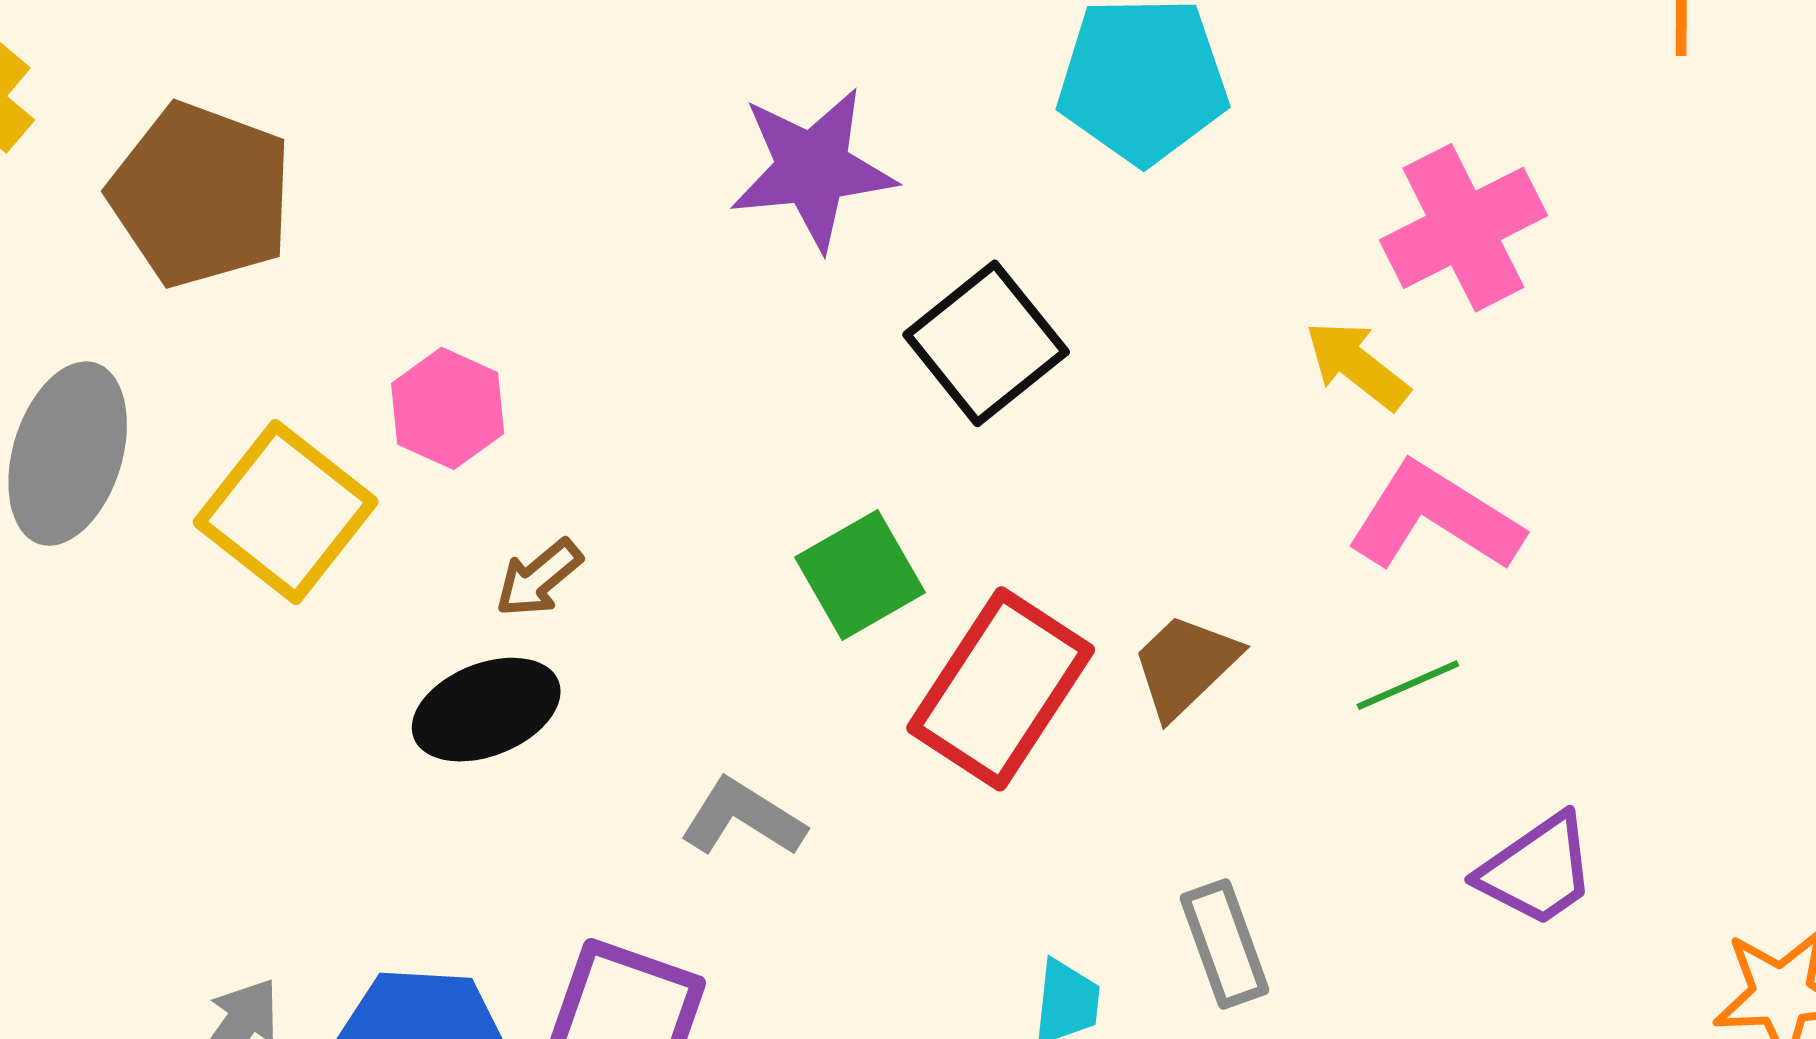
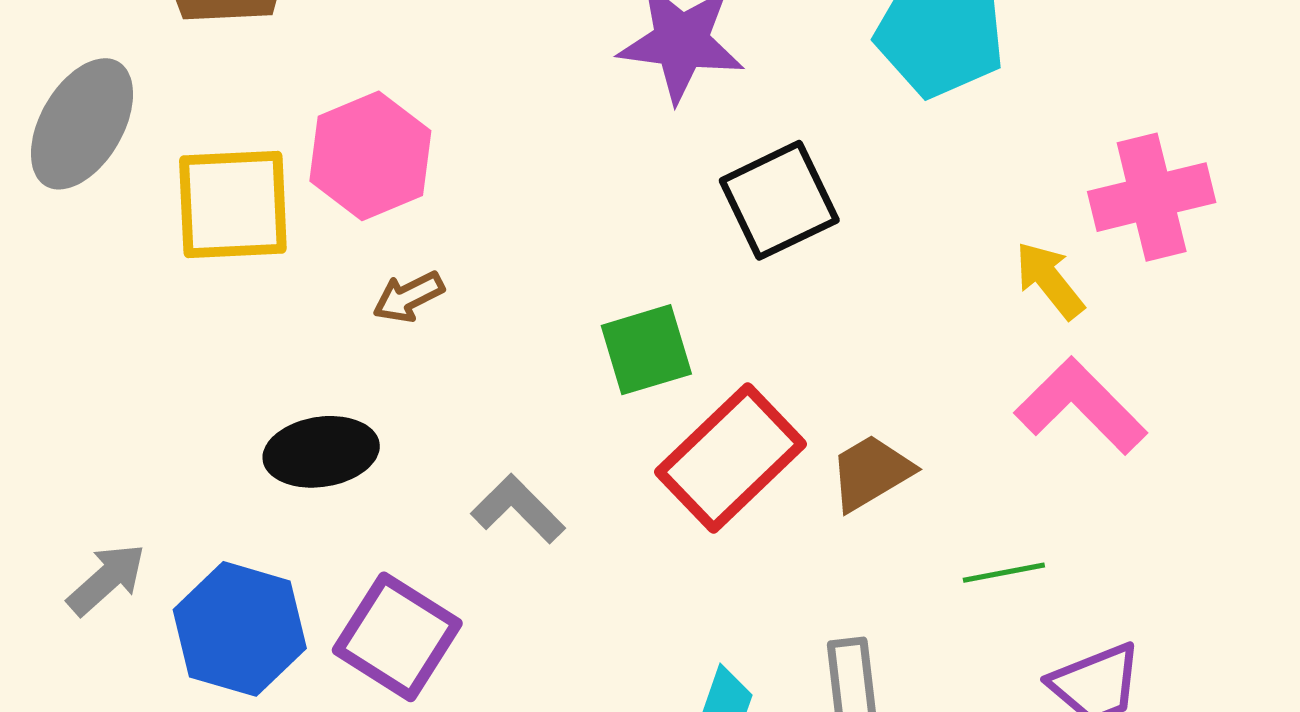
pink hexagon: (448, 408) -> (370, 156), size x1.4
yellow square: (286, 512) -> (233, 205), turned 36
green line: (1408, 685) -> (1004, 573), moved
black ellipse: (486, 710) -> (321, 452), moved

